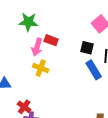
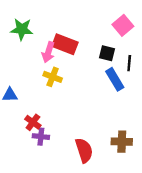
green star: (28, 22) -> (22, 29), moved
red rectangle: (51, 40) -> (65, 44), size x1.5

